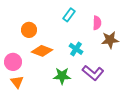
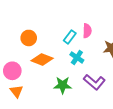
cyan rectangle: (69, 15) -> (70, 37), moved
pink semicircle: (97, 23) -> (87, 31), moved

